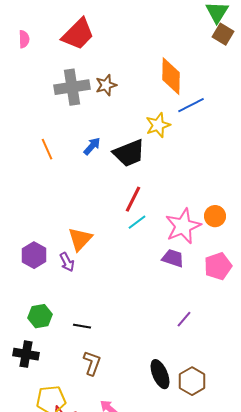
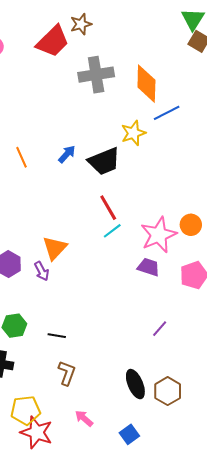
brown star: (106, 85) -> (81, 24), moved
gray cross: (72, 87) -> (96, 75), moved
red line: (133, 199) -> (108, 208), turned -56

